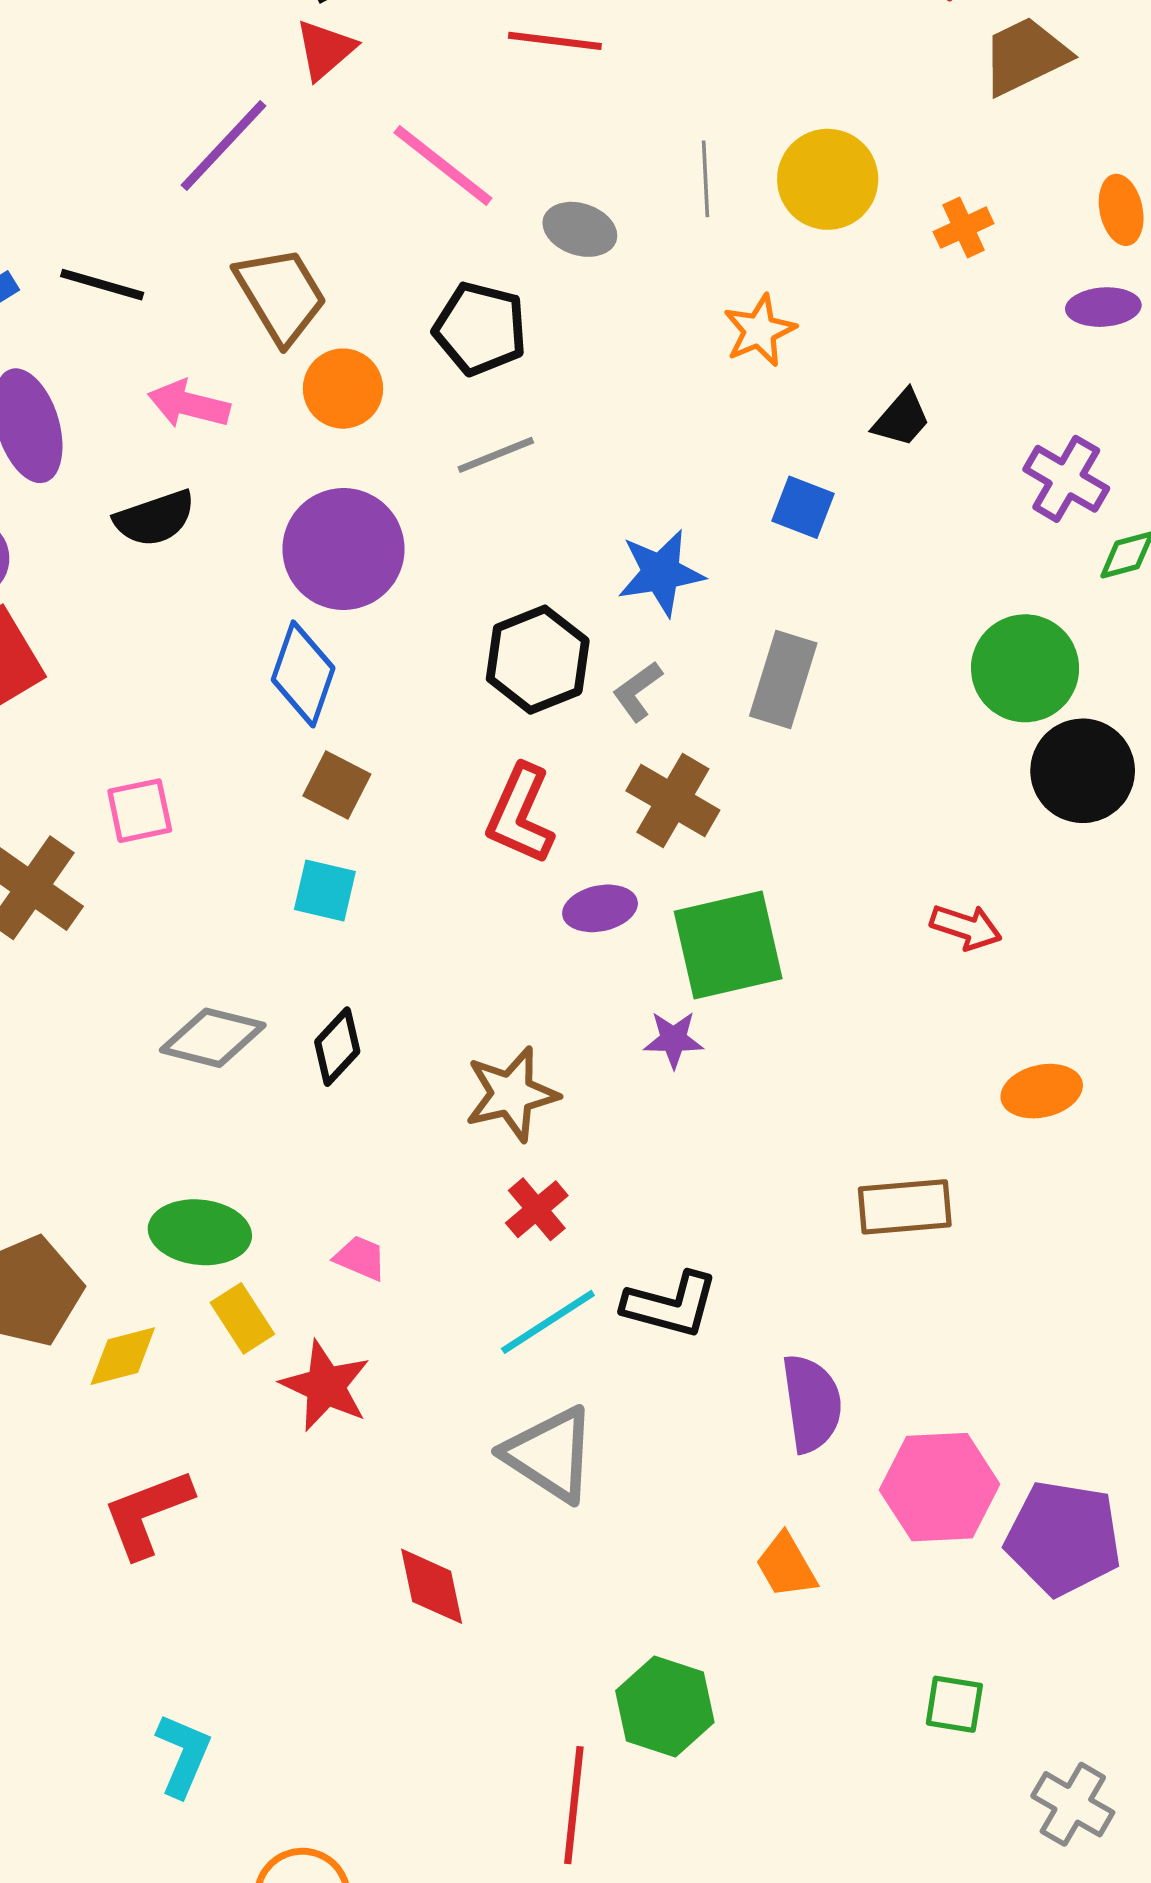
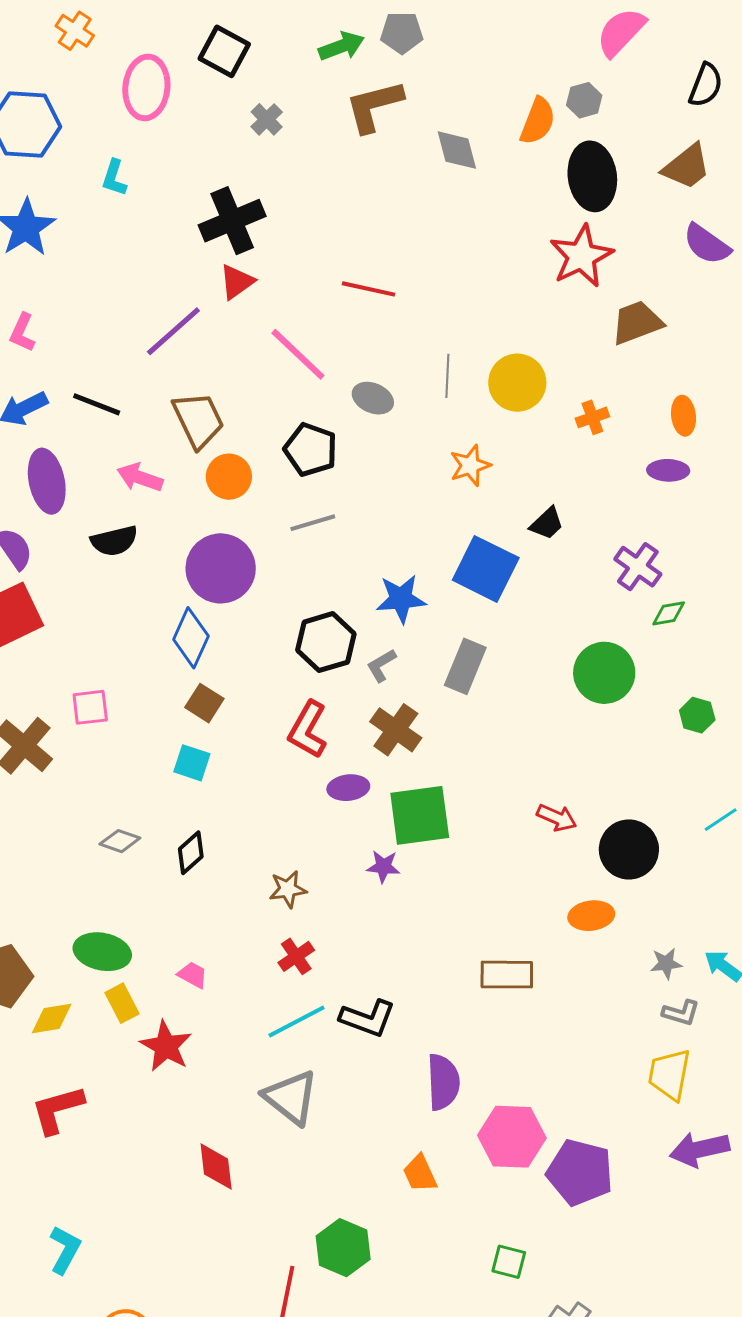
blue square: (803, 507) -> (486, 569), size x1.8
black circle: (1083, 771) -> (629, 849), moved
gray diamond: (213, 1038) -> (120, 841), size x0.7
brown star: (511, 1094) -> (288, 889), size x0.7

